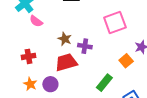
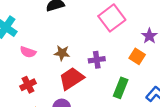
pink semicircle: (36, 21) -> (28, 52), moved
purple cross: (85, 46) -> (97, 60), moved

